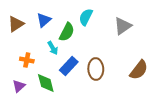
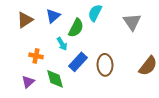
gray triangle: (123, 26) -> (132, 22), turned -30

